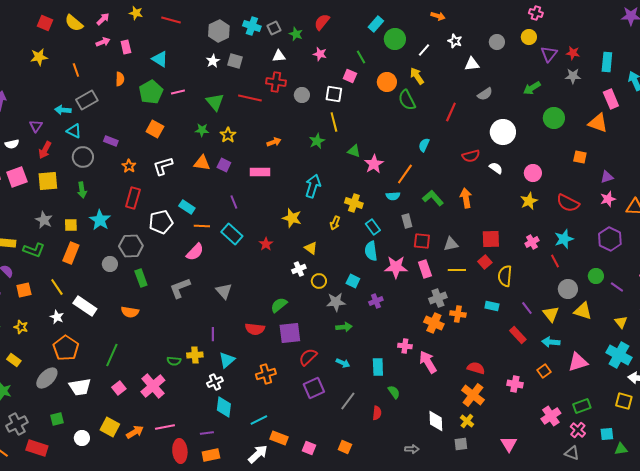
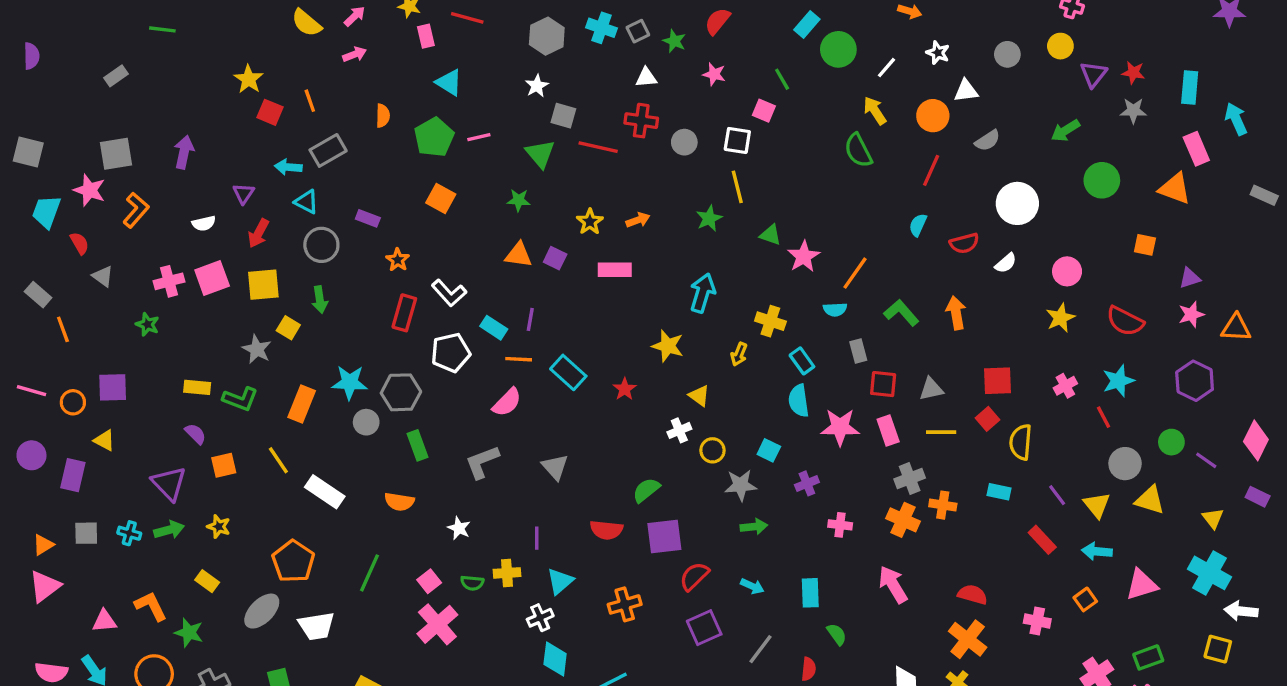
red square: (45, 23) -> (270, 112), moved
pink rectangle: (126, 47) -> (426, 36), moved
yellow star: (39, 57) -> (249, 79), turned -30
gray square: (235, 61) -> (563, 116), moved
orange circle: (387, 82) -> (933, 116), moved
yellow star: (228, 135) -> (590, 222), moved
cyan semicircle: (424, 145) -> (918, 225), moved
white L-shape: (163, 166) -> (449, 293), moved, turned -115
white semicircle: (496, 168) -> (1006, 263), turned 104
purple line: (234, 202) -> (530, 319), moved, turned 32
cyan star: (100, 220) -> (350, 382), moved, turned -30
yellow square: (71, 225) -> (288, 328), moved, turned 32
white star: (57, 317) -> (459, 528), moved
pink cross: (405, 346) -> (840, 525), moved
pink square: (119, 388) -> (429, 581), moved

